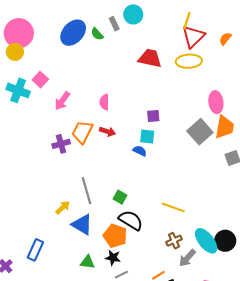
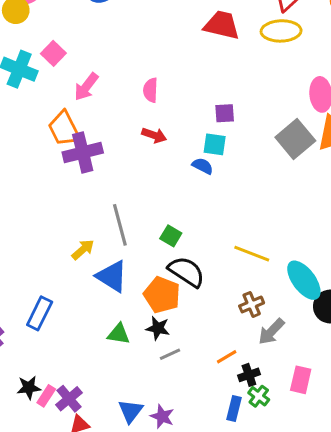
orange trapezoid: (82, 132) -> (64, 129), moved, turned -55
purple cross: (61, 144) -> (83, 153), size x1.4
cyan ellipse: (206, 241) -> (304, 280), moved

